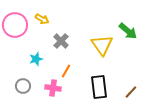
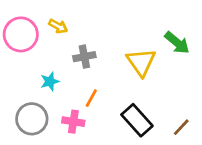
gray cross: (61, 41) -> (84, 57), turned 35
gray circle: (23, 86) -> (32, 119), size x1.5
black rectangle: (99, 87) -> (137, 120), turned -35

